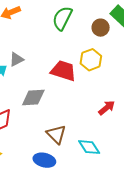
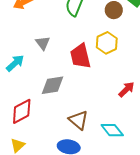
gray triangle: (16, 59) -> (43, 43), moved, turned -35
red trapezoid: (63, 71) -> (80, 56), turned -116

